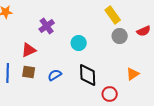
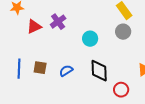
gray circle: (120, 36) -> (123, 32), moved
red triangle: (29, 50) -> (34, 27), moved

